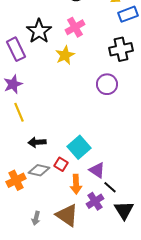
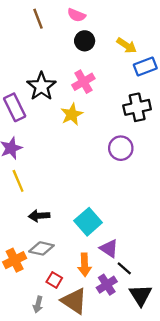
red square: (61, 164) -> (54, 280), moved

